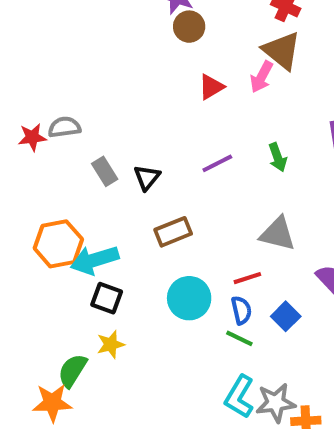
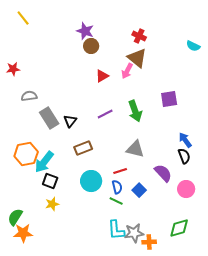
red star: (32, 137) -> (13, 69), moved
green arrow: (278, 157) -> (135, 111), size x1.5
gray rectangle: (105, 171) -> (49, 118), size x1.5
cyan arrow: (95, 260) -> (44, 162), turned -35
green semicircle: (72, 371) -> (15, 217), moved
cyan L-shape: (239, 397) -> (116, 230), turned -35

